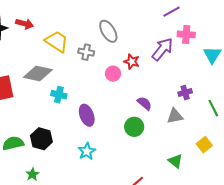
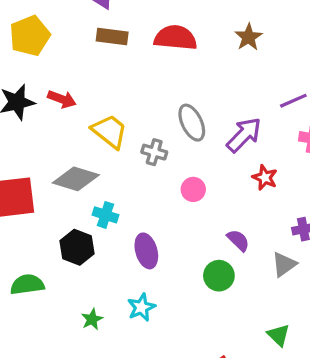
purple arrow: (162, 49) -> (244, 135), moved
red star: (132, 62) -> (265, 178), moved
gray triangle: (175, 116) -> (284, 264), turned -30
black hexagon: (41, 139) -> (77, 247), moved
green star: (32, 174) -> (92, 319), moved

